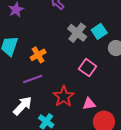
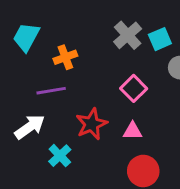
pink triangle: (89, 104) -> (133, 131), moved

